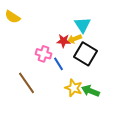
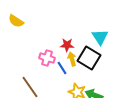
cyan triangle: (82, 25) -> (100, 37), moved
yellow arrow: (74, 39) -> (72, 59), moved, turned 96

